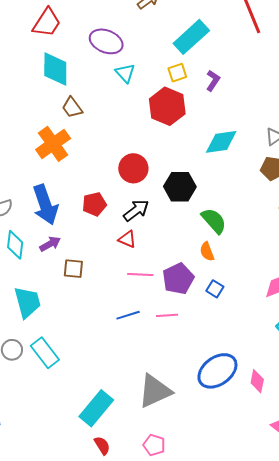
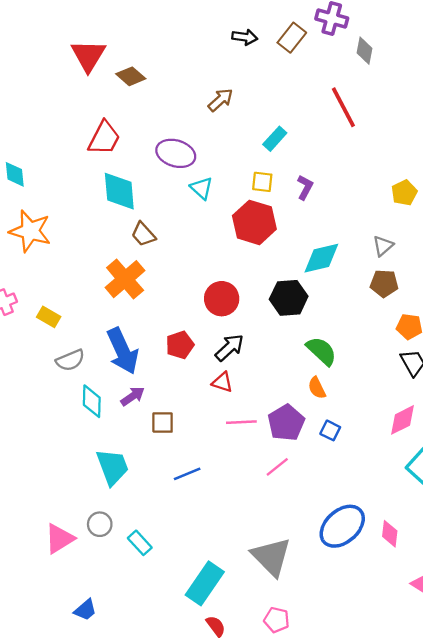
cyan rectangle: (191, 37) -> (275, 139), size x0.6
yellow square: (177, 73) -> (262, 182), turned 30
black hexagon: (180, 187) -> (289, 298), moved
blue line: (128, 315) -> (187, 474), moved
pink line: (167, 315) -> (277, 467), turned -30
cyan rectangle: (45, 353) -> (140, 543), moved, size x0.7
gray triangle: (155, 391) -> (271, 557), turned -45

